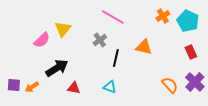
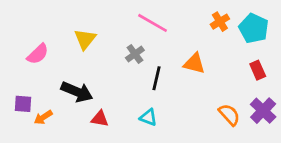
pink semicircle: (42, 40) -> (38, 54), moved
black arrow: (57, 68) -> (77, 92), turned 55
purple square: (14, 85) -> (23, 104), moved

